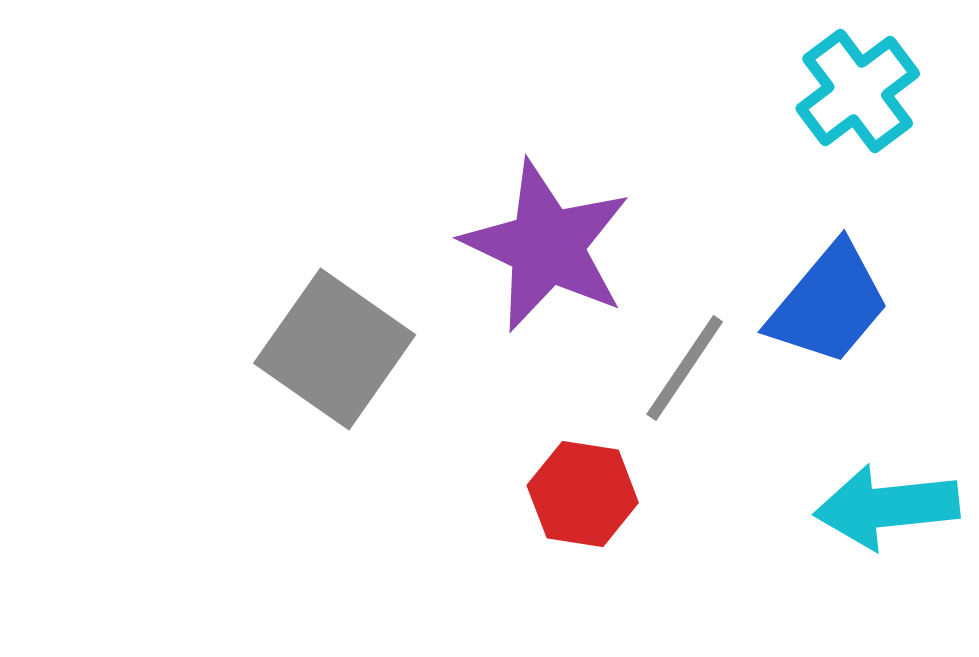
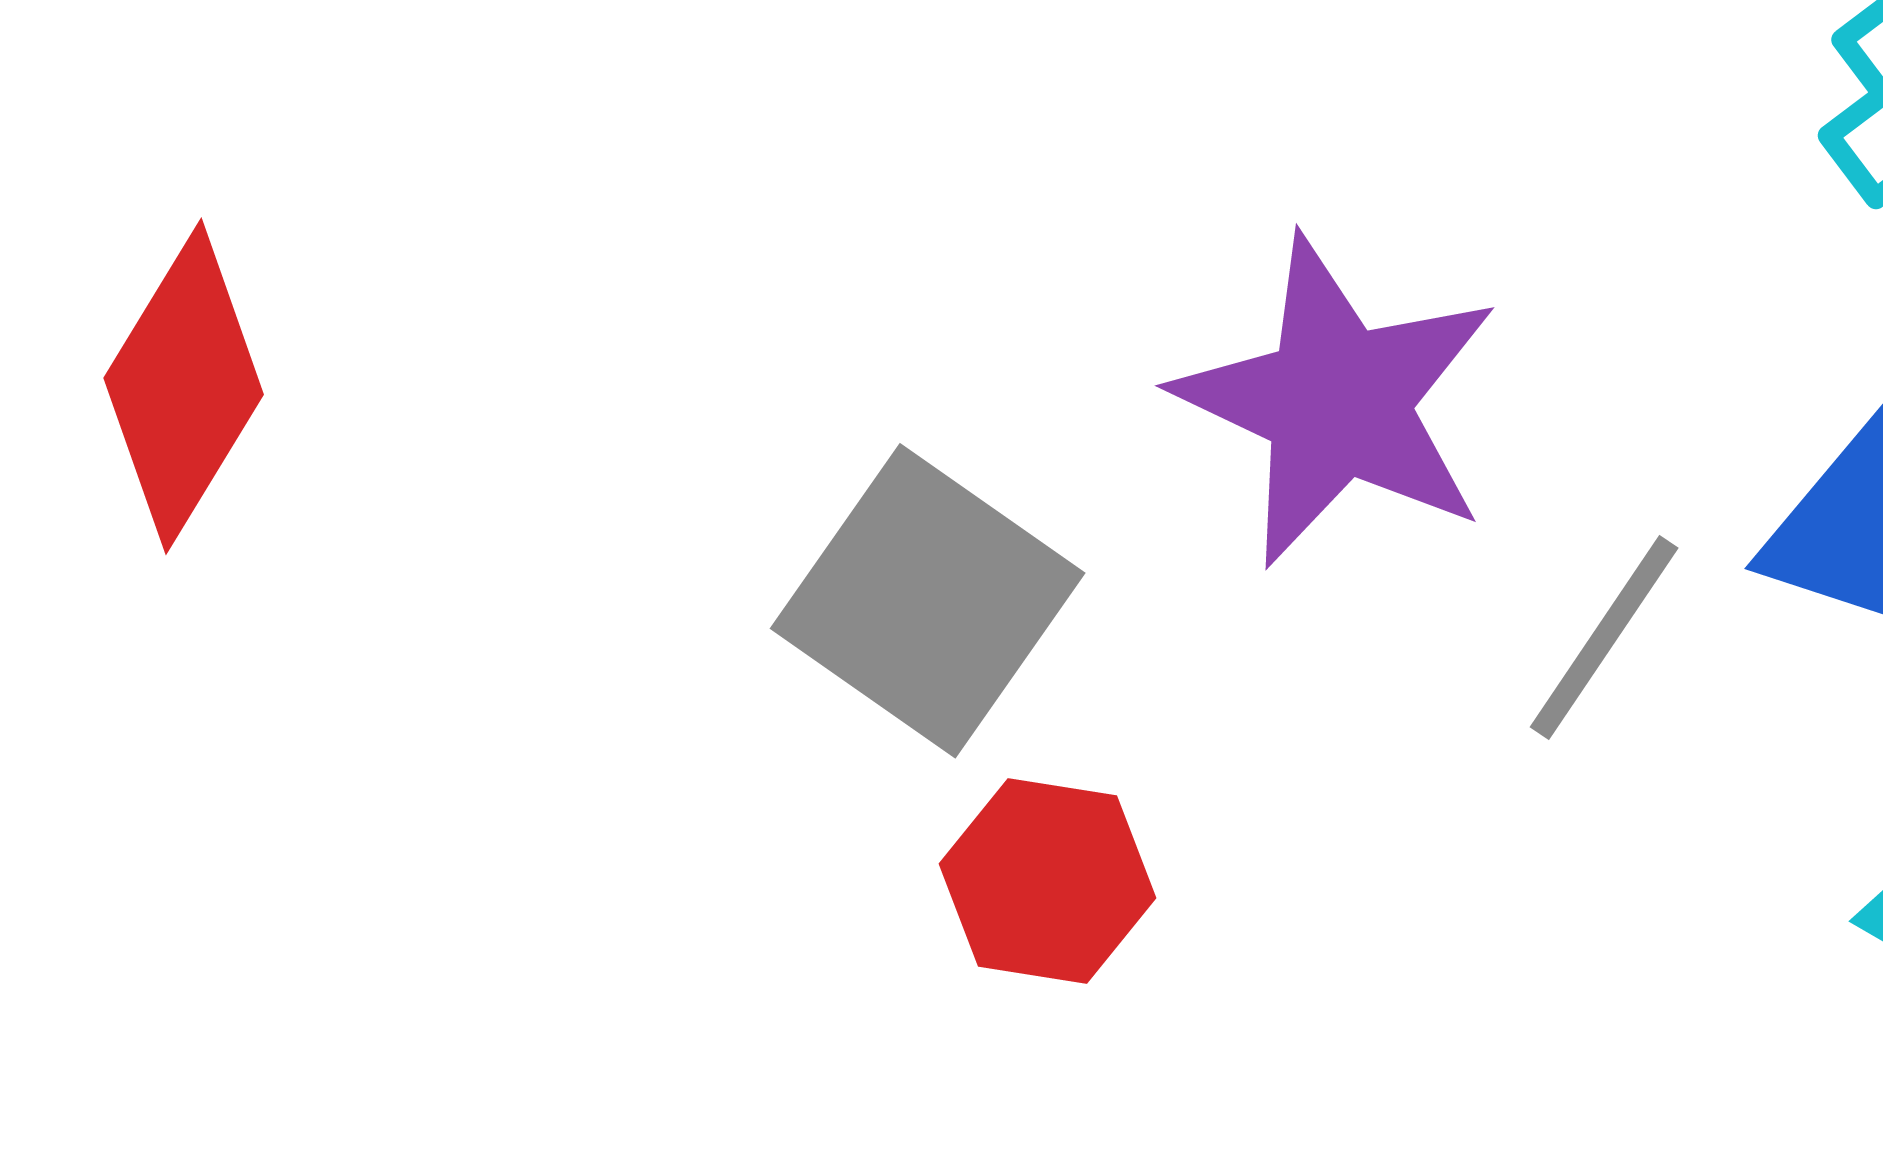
red hexagon: (583, 494) -> (1047, 881), moved

